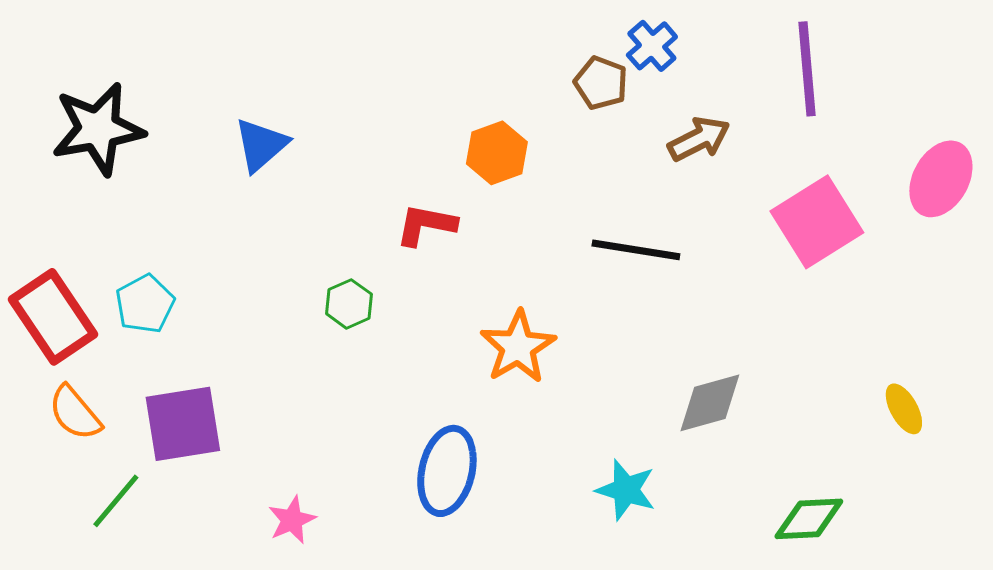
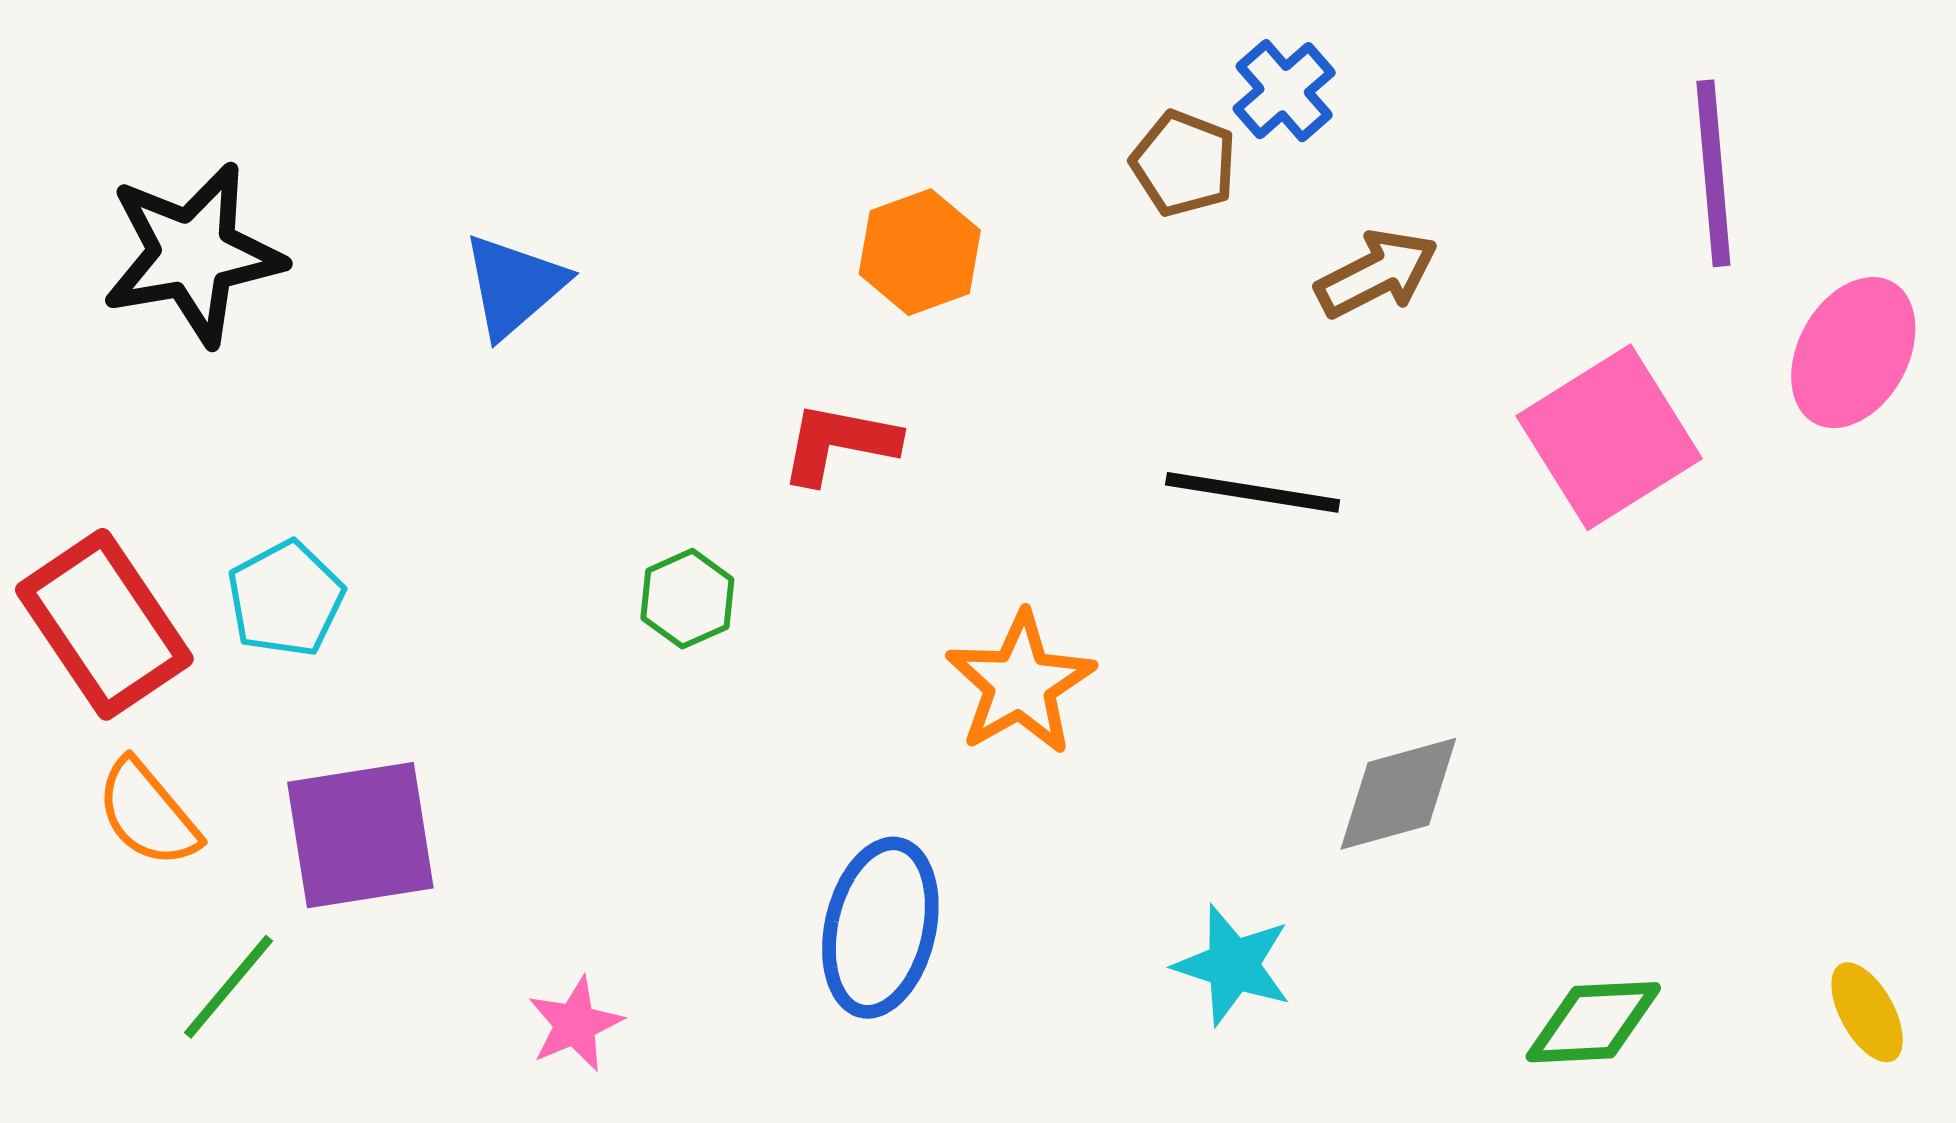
purple line: (807, 69) -> (1713, 173), moved
orange hexagon: (497, 153) -> (920, 252), moved
yellow ellipse: (904, 409) -> (1867, 1012), moved

